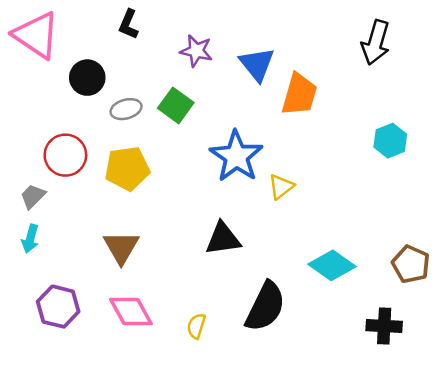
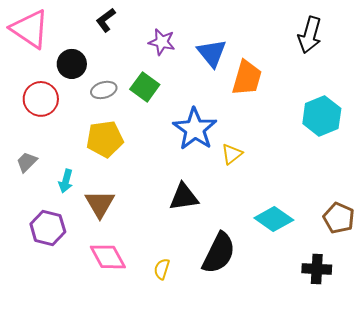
black L-shape: (128, 24) -> (106, 20), turned 30
cyan hexagon: (390, 141) -> (322, 116), size x1.4
red circle: (65, 155) -> (41, 99), moved
cyan arrow: (30, 239) -> (66, 181), moved
purple hexagon: (58, 307) -> (48, 228), moved

